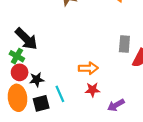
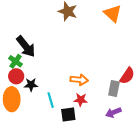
gray rectangle: (124, 44) -> (114, 88), moved
black square: (41, 103) -> (68, 114), moved
purple arrow: (116, 105) -> (113, 112), moved

